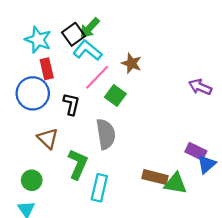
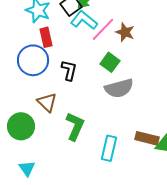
pink line: (97, 77) -> (103, 29), moved
gray semicircle: (106, 134) -> (119, 88), moved, turned 84
green circle: (32, 180) -> (21, 126), moved, size x1.4
cyan rectangle: (99, 188) -> (109, 148), moved

